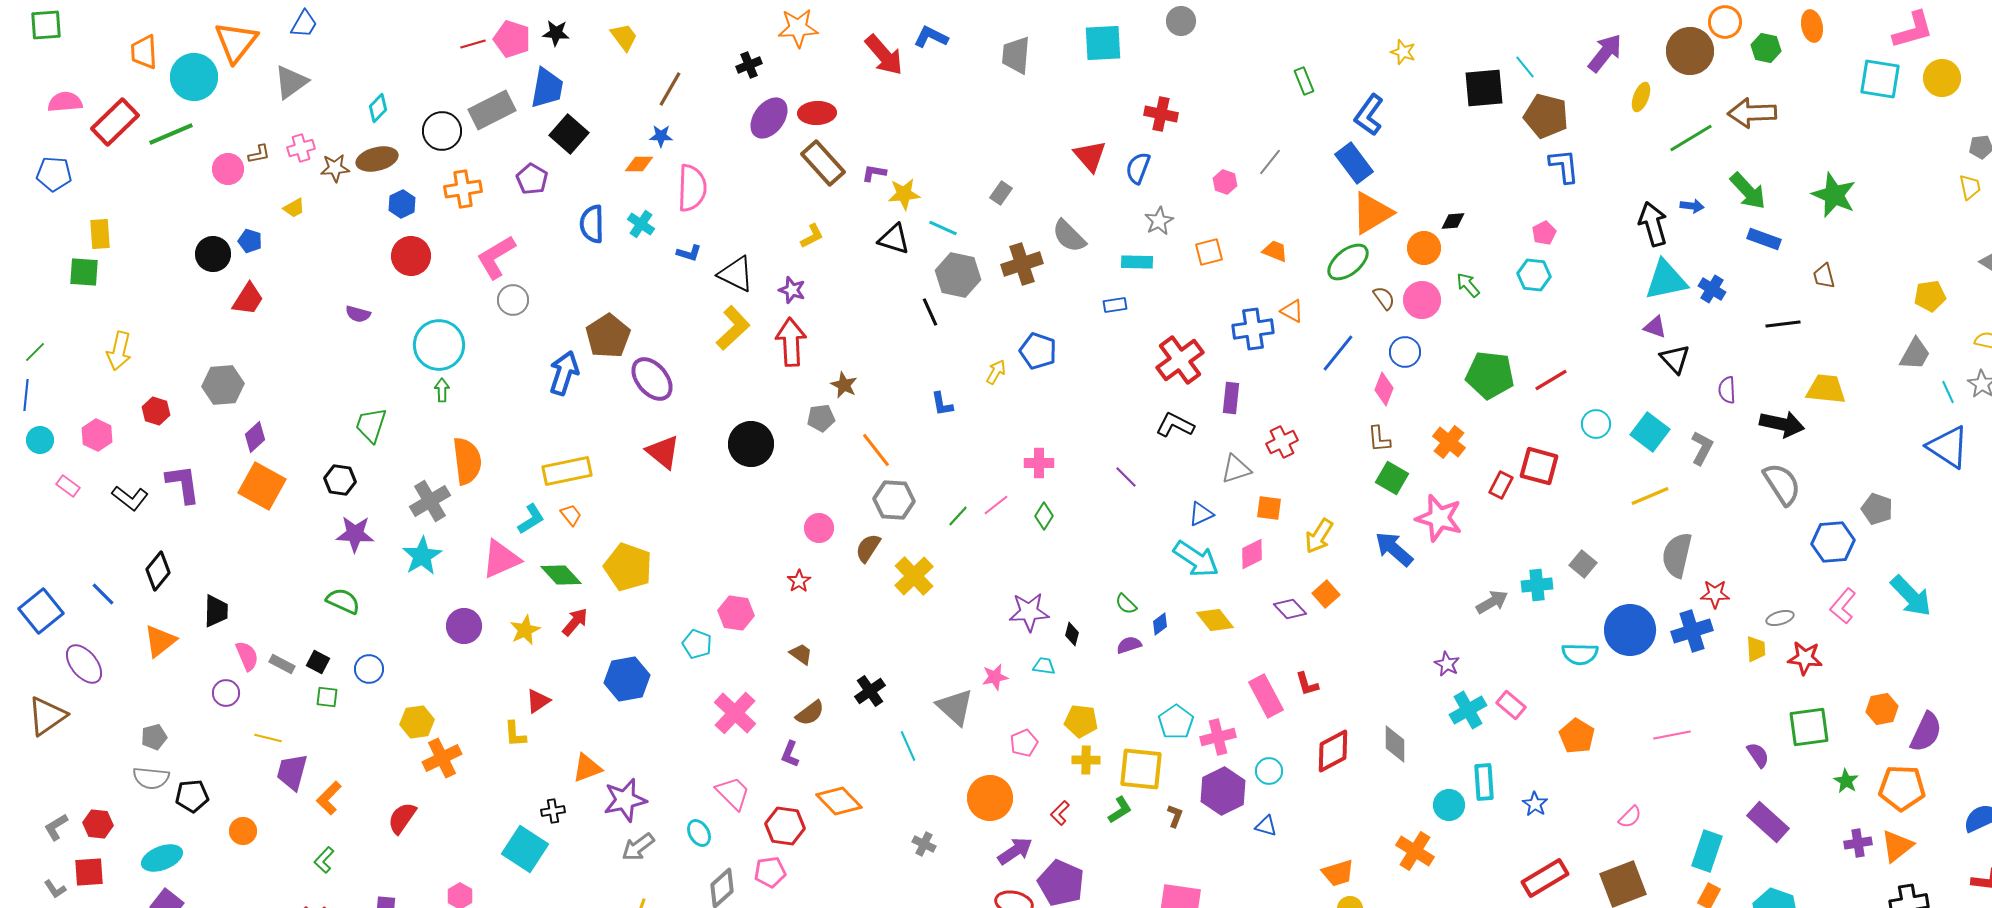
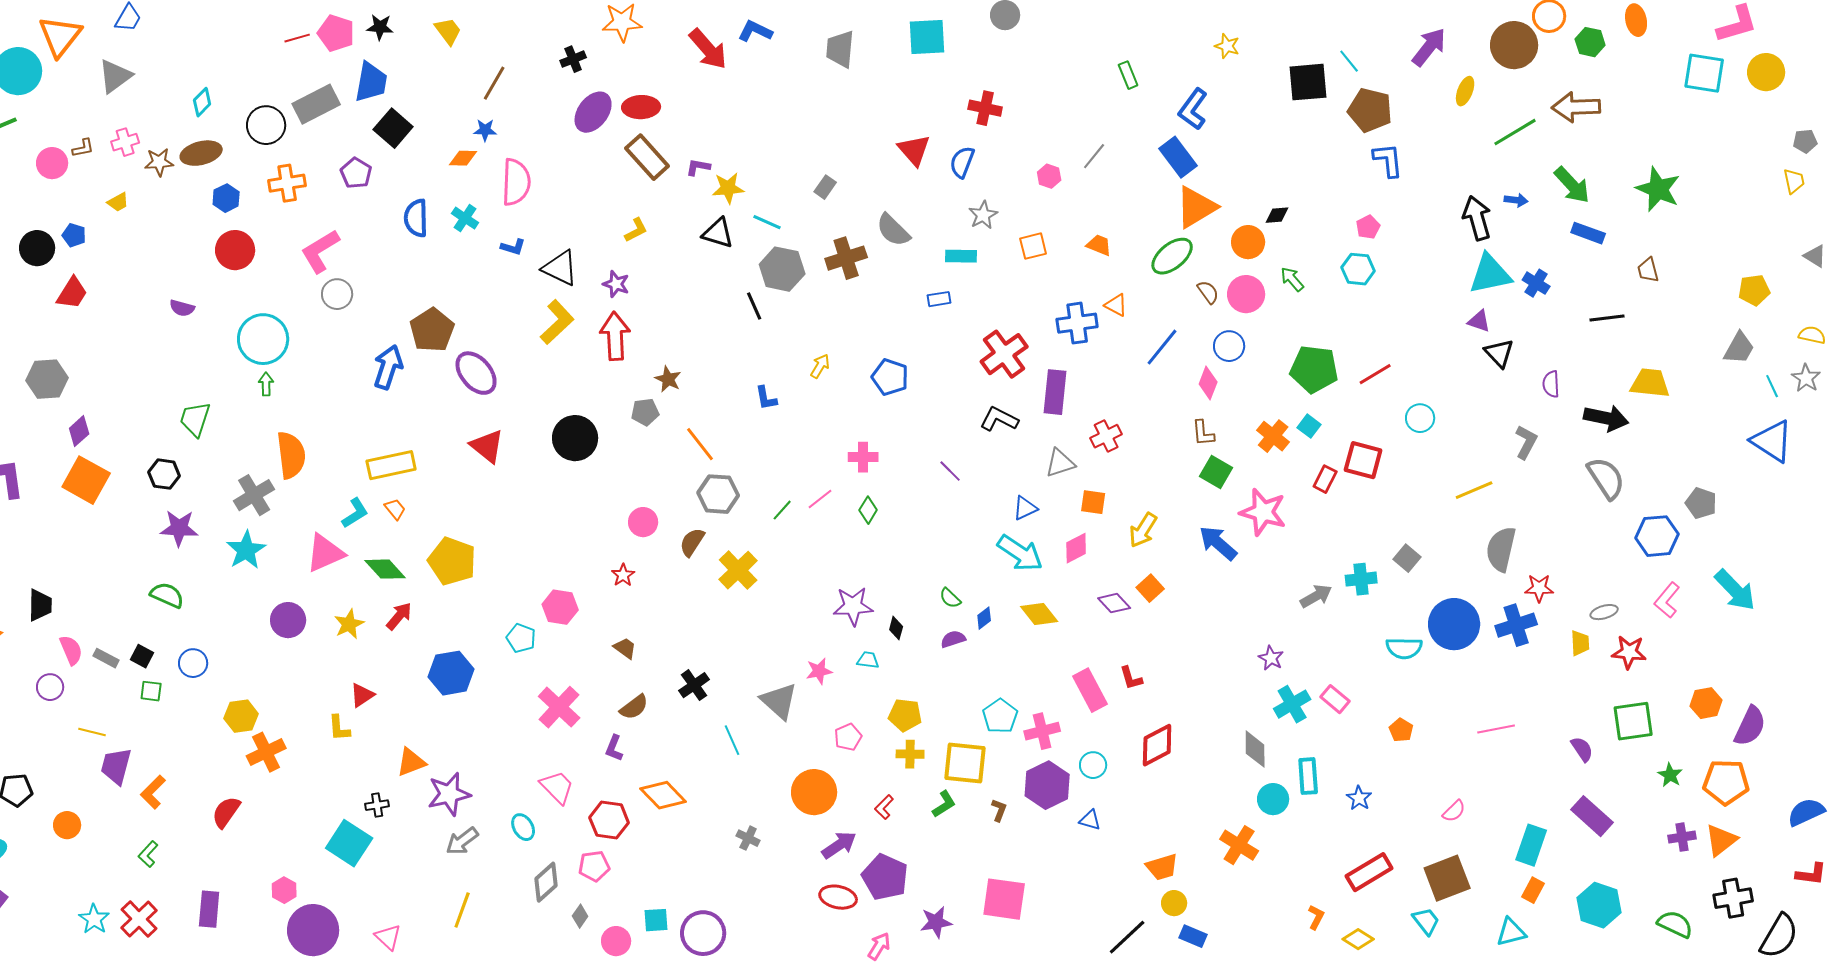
blue pentagon: (1038, 351) -> (890, 377), moved
purple rectangle: (1231, 398) -> (1055, 392), size x1.4
cyan square: (1650, 432) -> (1309, 426), moved, size x0.6
orange pentagon: (1577, 736) -> (1401, 730), size x0.7
gray diamond: (1395, 744) -> (1255, 749), moved

